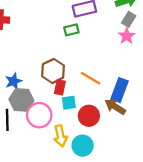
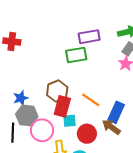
green rectangle: (71, 30) -> (76, 55), size x1.5
red rectangle: (60, 87) -> (62, 106), size x1.5

